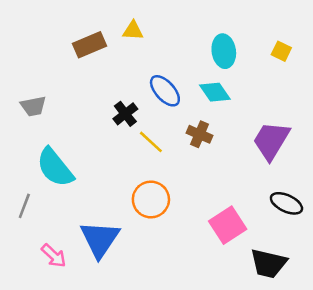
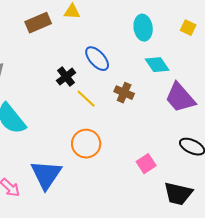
cyan diamond: (215, 92) -> (157, 65), moved
purple trapezoid: (271, 141) -> (180, 98), turned -72
pink square: (228, 225) -> (146, 164), size x0.7

